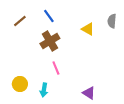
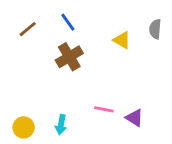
pink line: (56, 68) -> (104, 109), moved, turned -56
yellow circle: (20, 84) -> (24, 127), moved
purple triangle: (89, 93) -> (134, 118), moved

